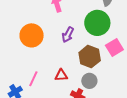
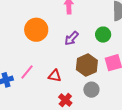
green circle: (97, 23) -> (103, 35), size x0.6
gray circle: (89, 81) -> (91, 90), moved

